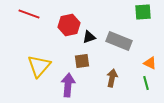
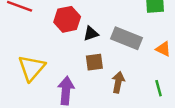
brown square: (82, 61) -> (94, 62), moved
orange triangle: (150, 63) -> (163, 49), moved

